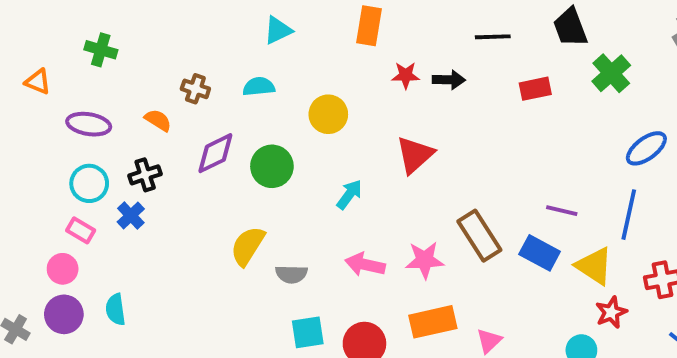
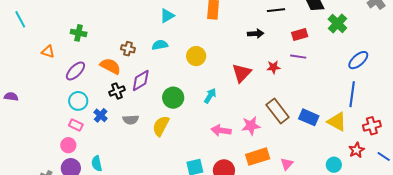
red star: (406, 75) -> (273, 67), moved
orange semicircle: (158, 120) -> (110, 66), size x1.5
purple ellipse: (89, 124) -> (75, 71), turned -50
green circle: (272, 166) -> (173, 98), moved
black cross: (145, 175) -> (117, 91), moved
purple line: (562, 211) -> (298, 57), moved
gray semicircle: (291, 274) -> (131, 120), moved
red star: (611, 312) -> (356, 150), moved

